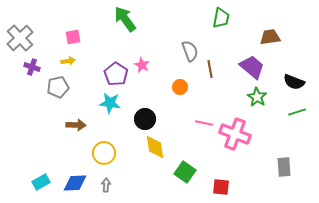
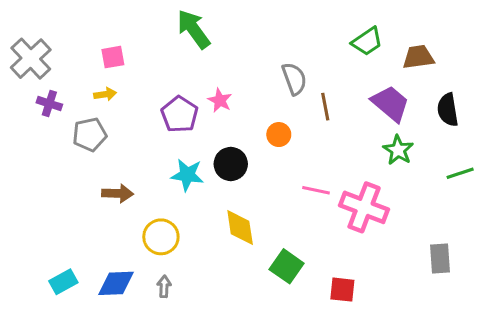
green trapezoid: (221, 18) -> (367, 42), moved, turned 45
black semicircle: (294, 82) -> (448, 110), moved, turned 60
cyan star: (110, 103) -> (187, 175), moved
black circle: (145, 119) -> (231, 164), moved

